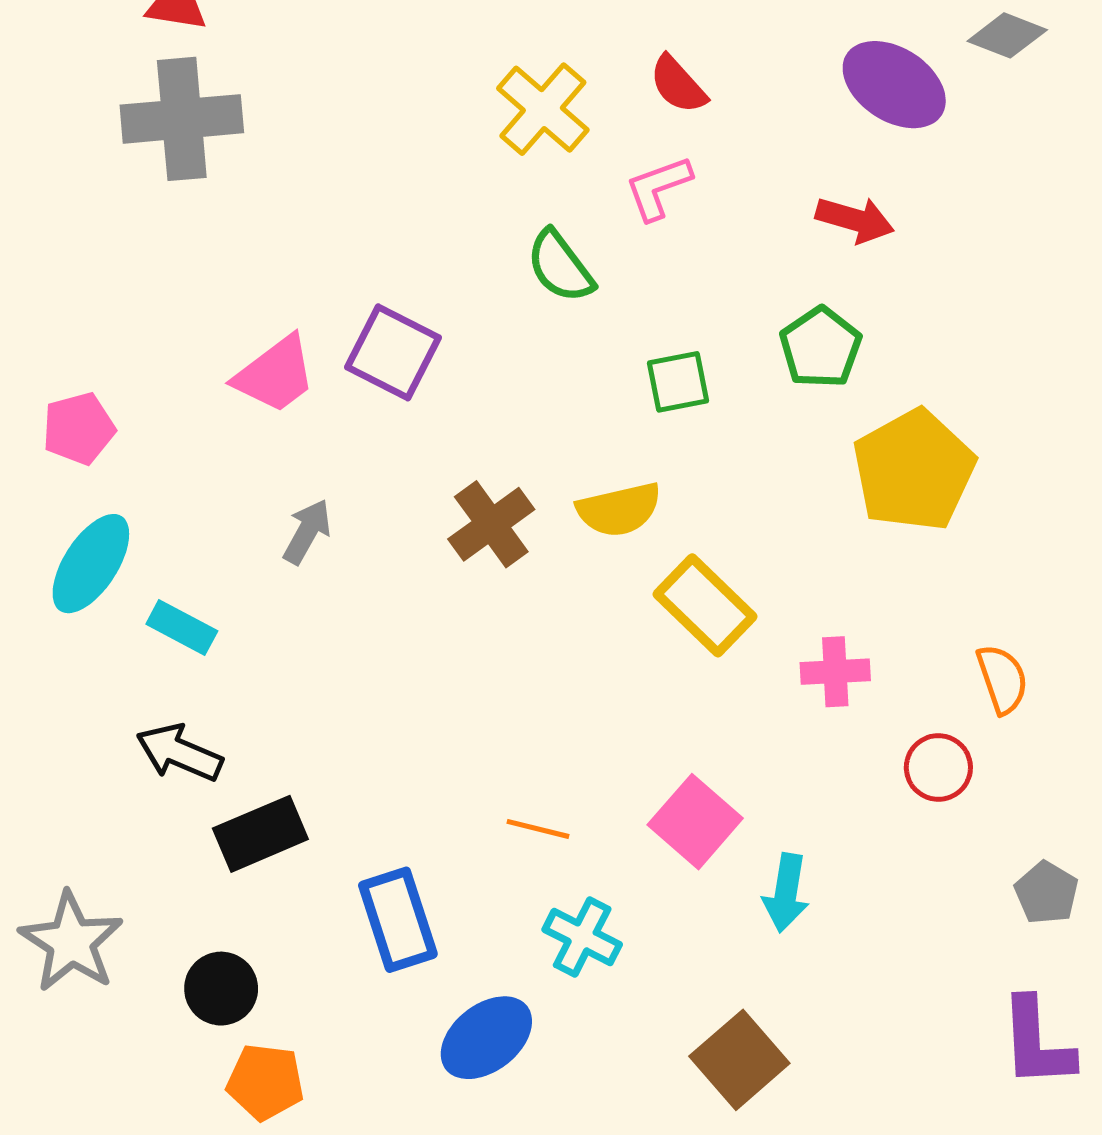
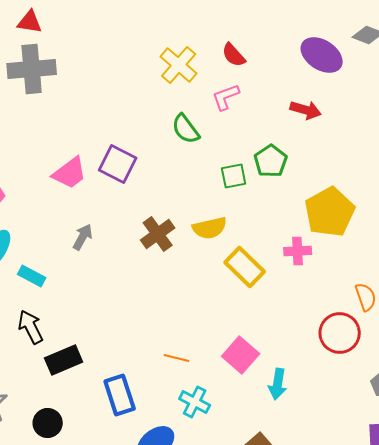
green pentagon: (820, 347) -> (271, 161), moved
pink cross: (835, 672) -> (298, 251), moved
black arrow: (179, 753) -> (31, 327), turned 40
red circle: (938, 767) -> (340, 333), size x1.5

